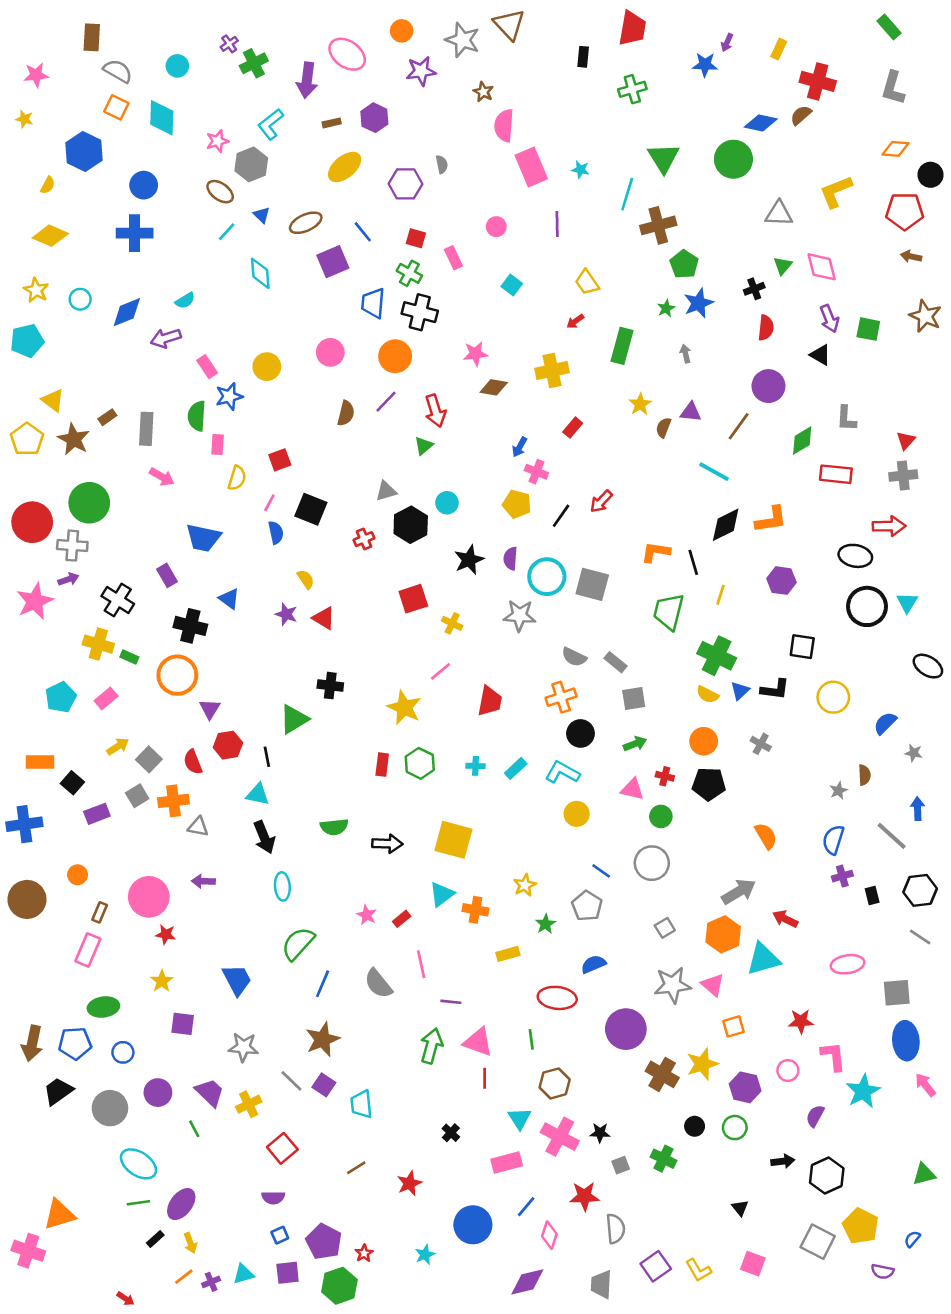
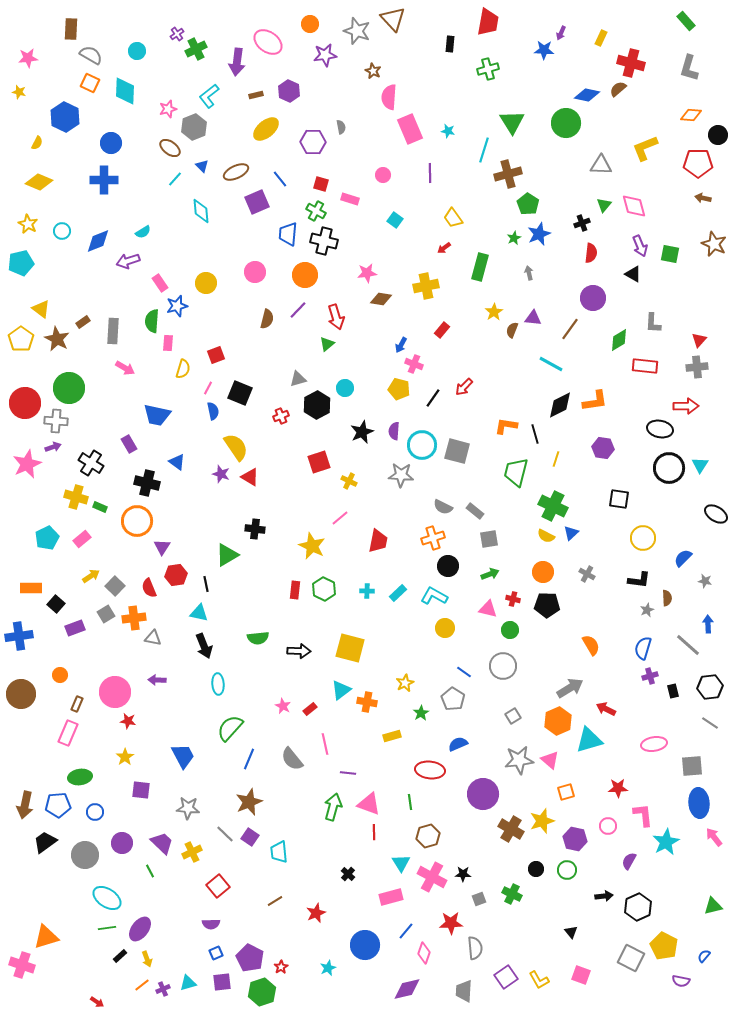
pink rectangle: (453, 258) -> (350, 199), turned -48
yellow semicircle: (306, 579) -> (236, 447), size x1.8
black L-shape: (775, 689) -> (639, 580), moved

